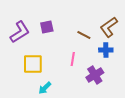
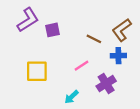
purple L-shape: (20, 32) -> (28, 20), moved
pink line: (73, 59) -> (82, 66), turned 48
cyan arrow: (45, 88) -> (71, 97), moved

